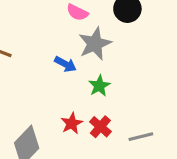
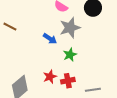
red cross: (100, 127) -> (68, 81), turned 32

